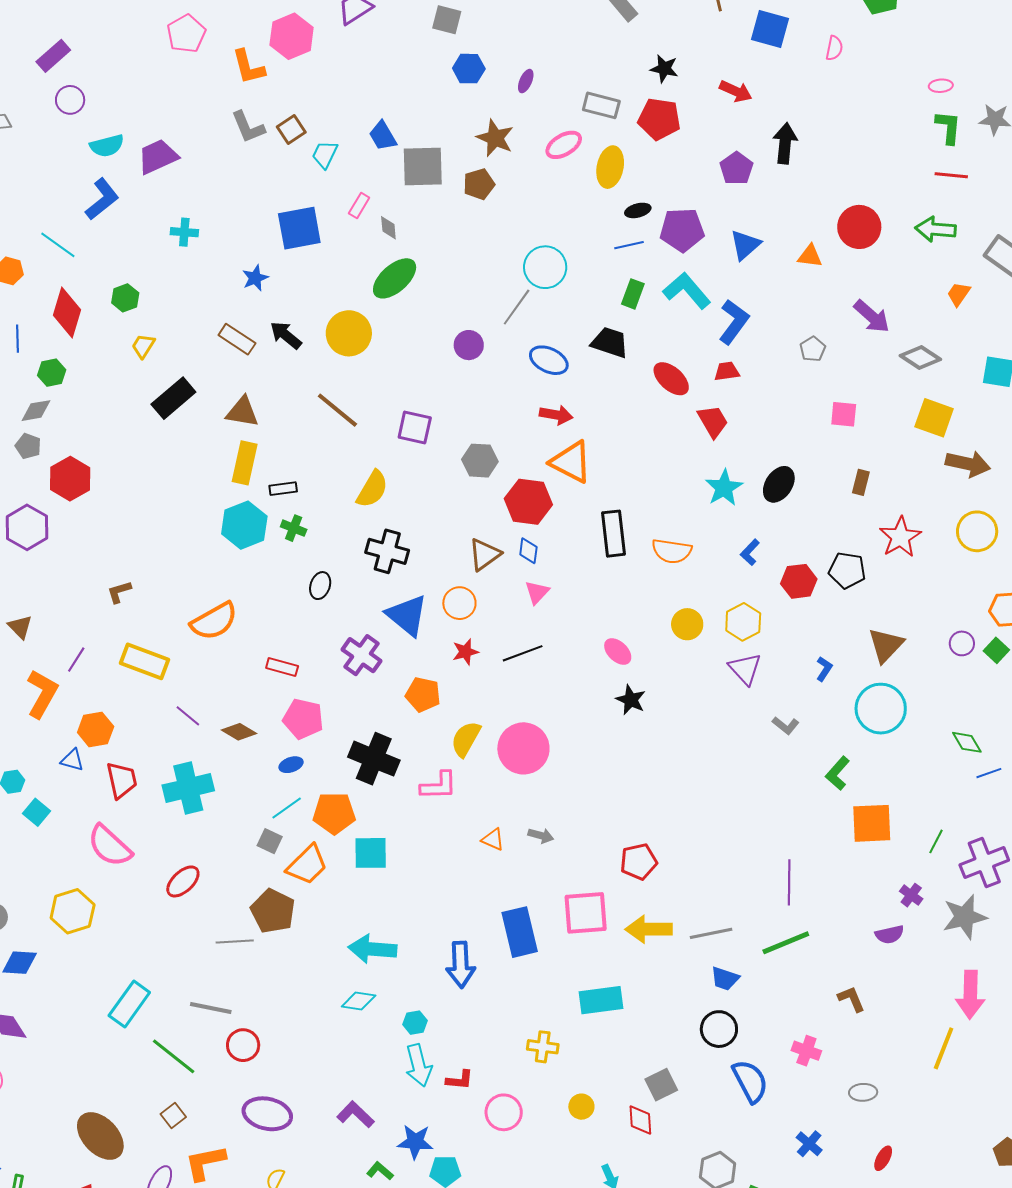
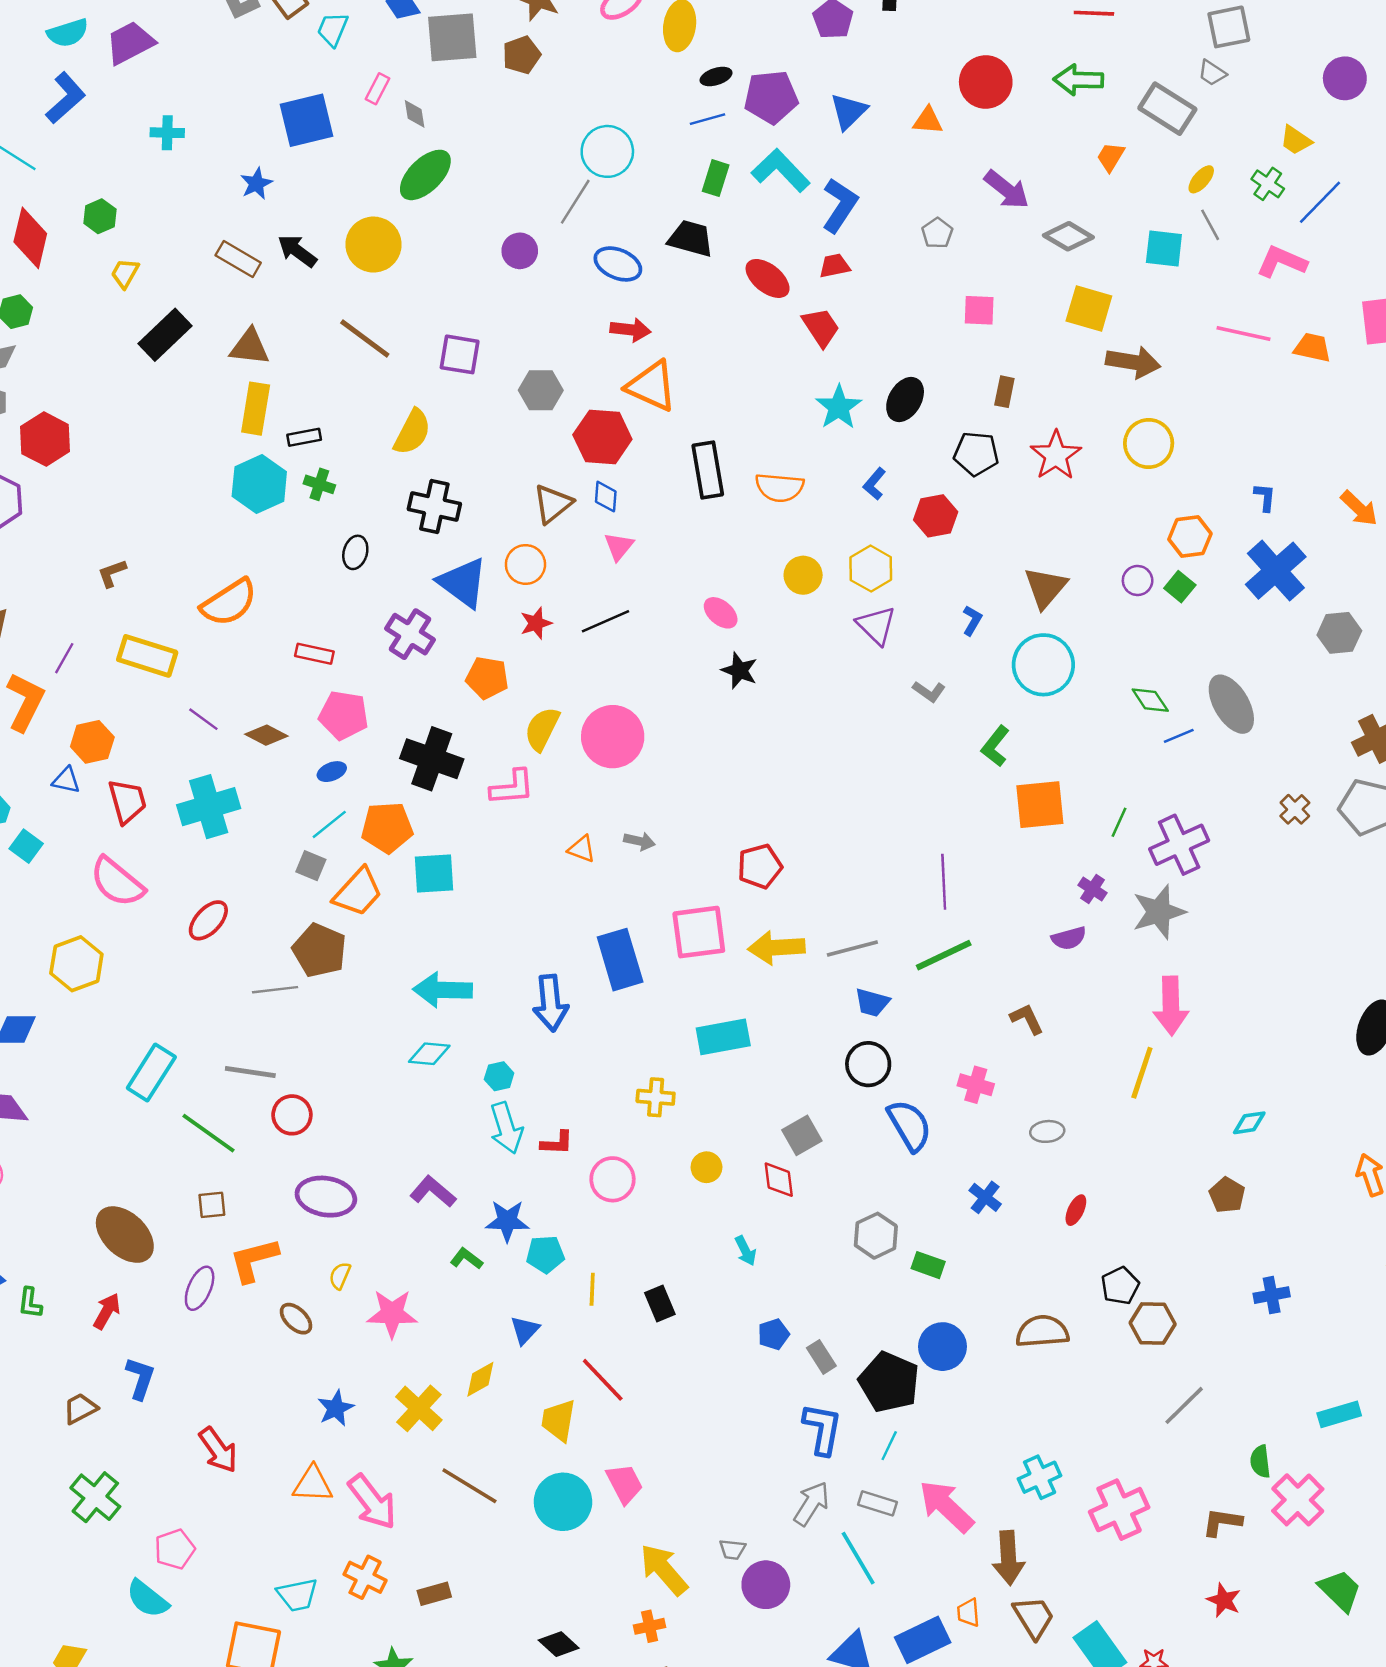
black pentagon: (847, 570) -> (976, 454), moved
brown square: (173, 1116) -> (212, 1205), turned 35

